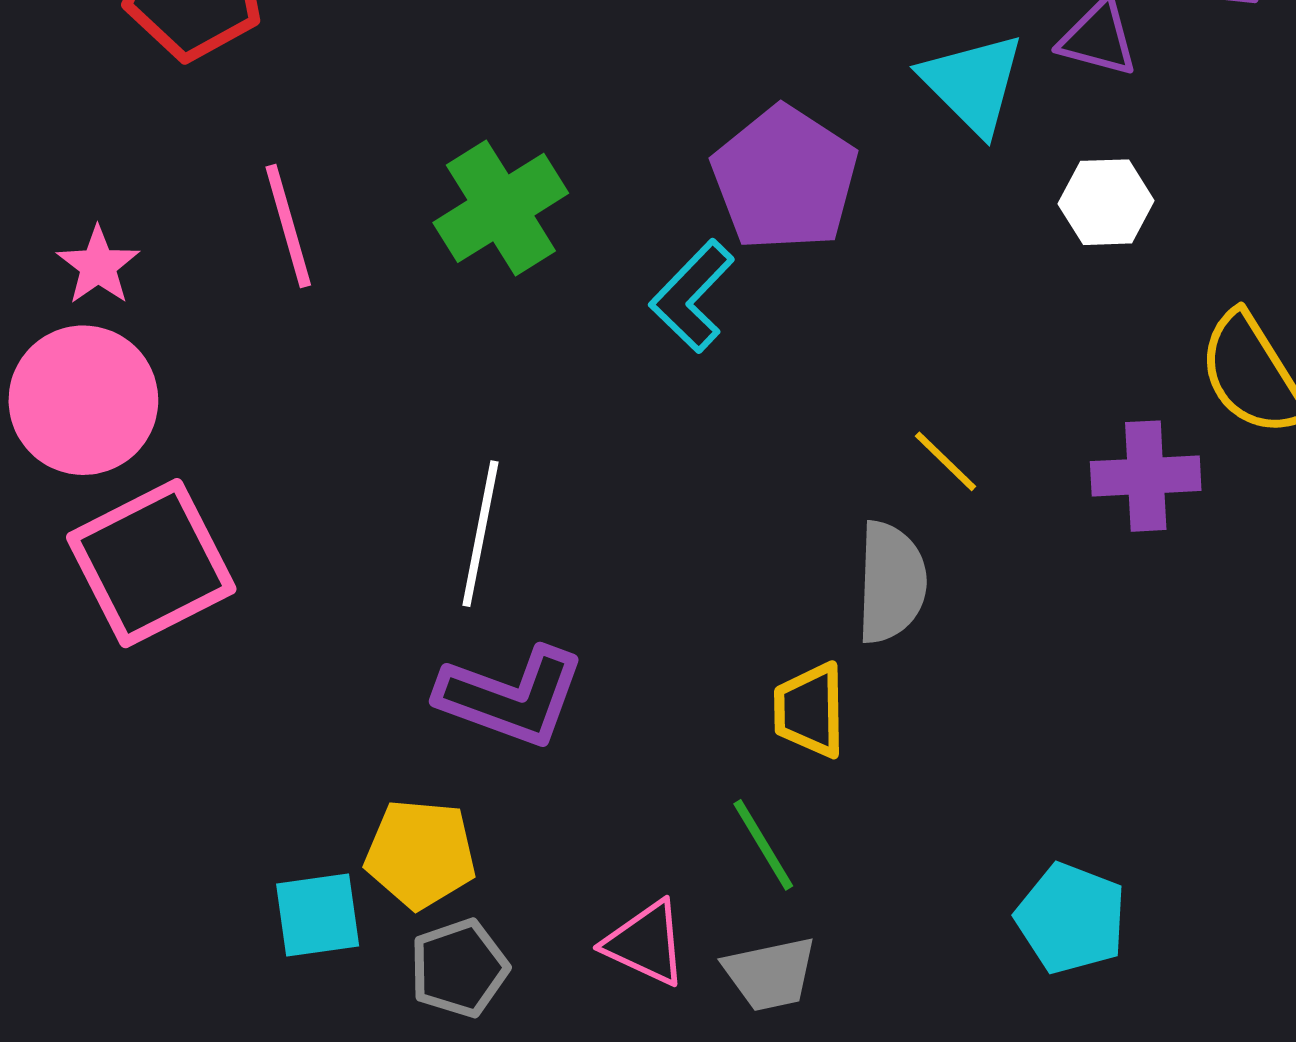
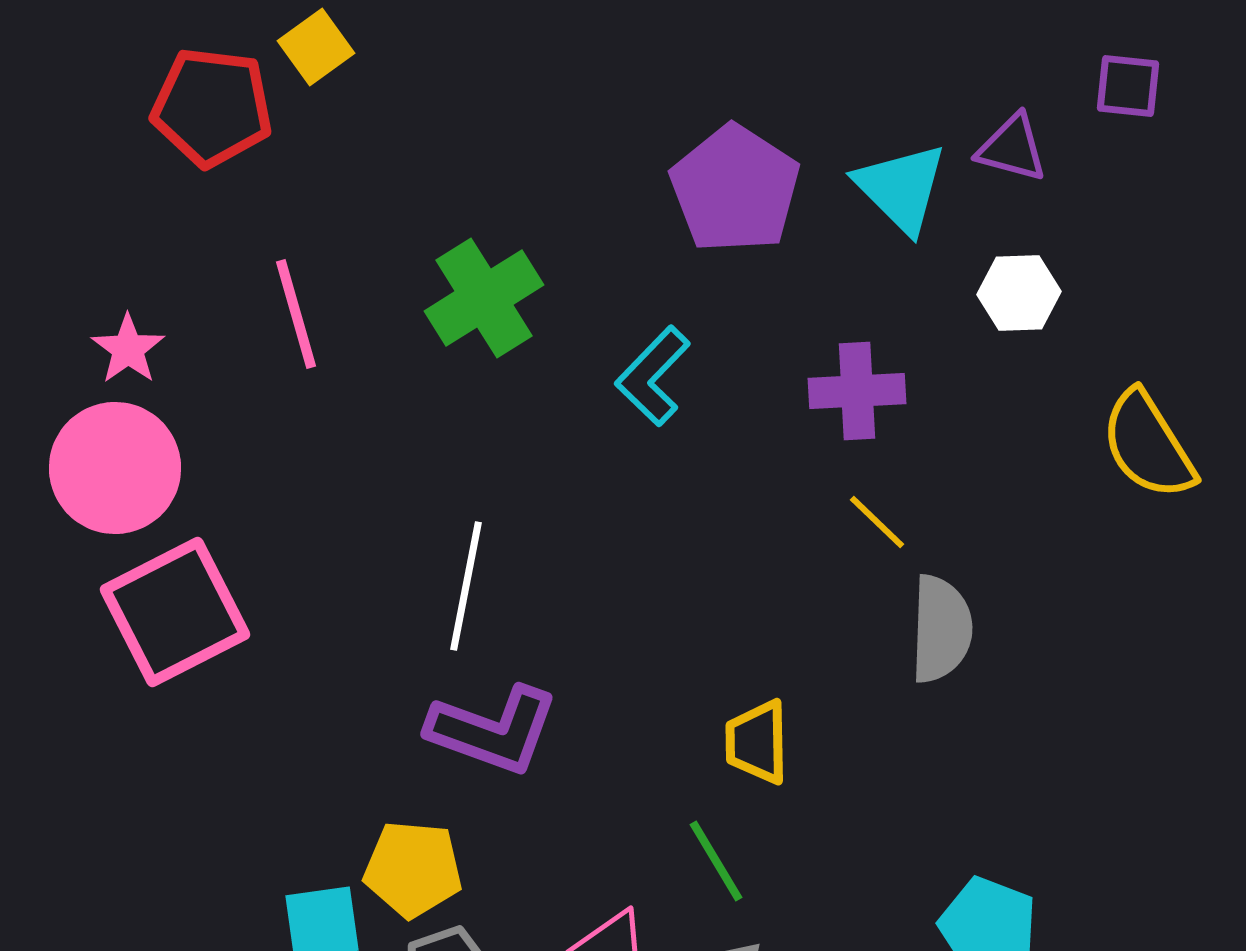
purple pentagon: (785, 178) -> (735, 189), moved
purple cross: (1146, 476) -> (857, 391), moved
gray semicircle: (891, 582) -> (941, 629), moved

